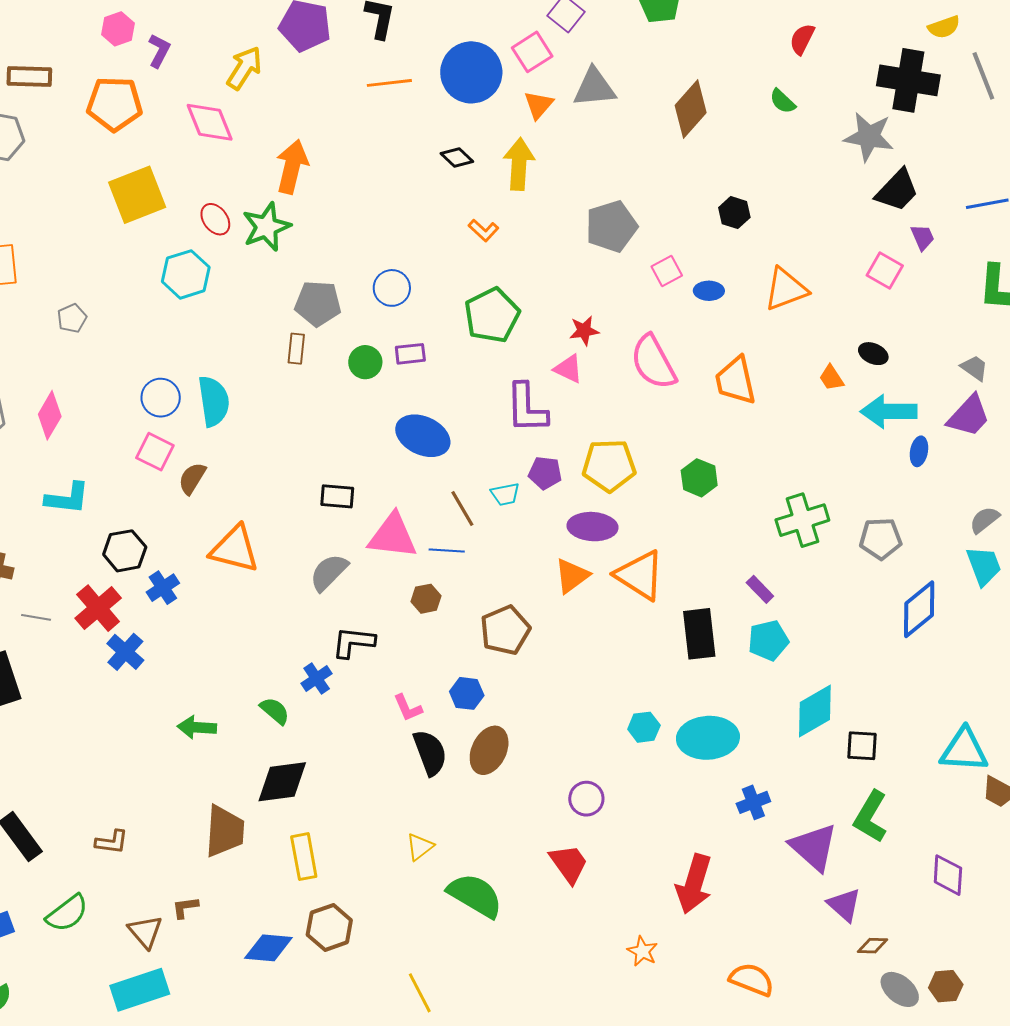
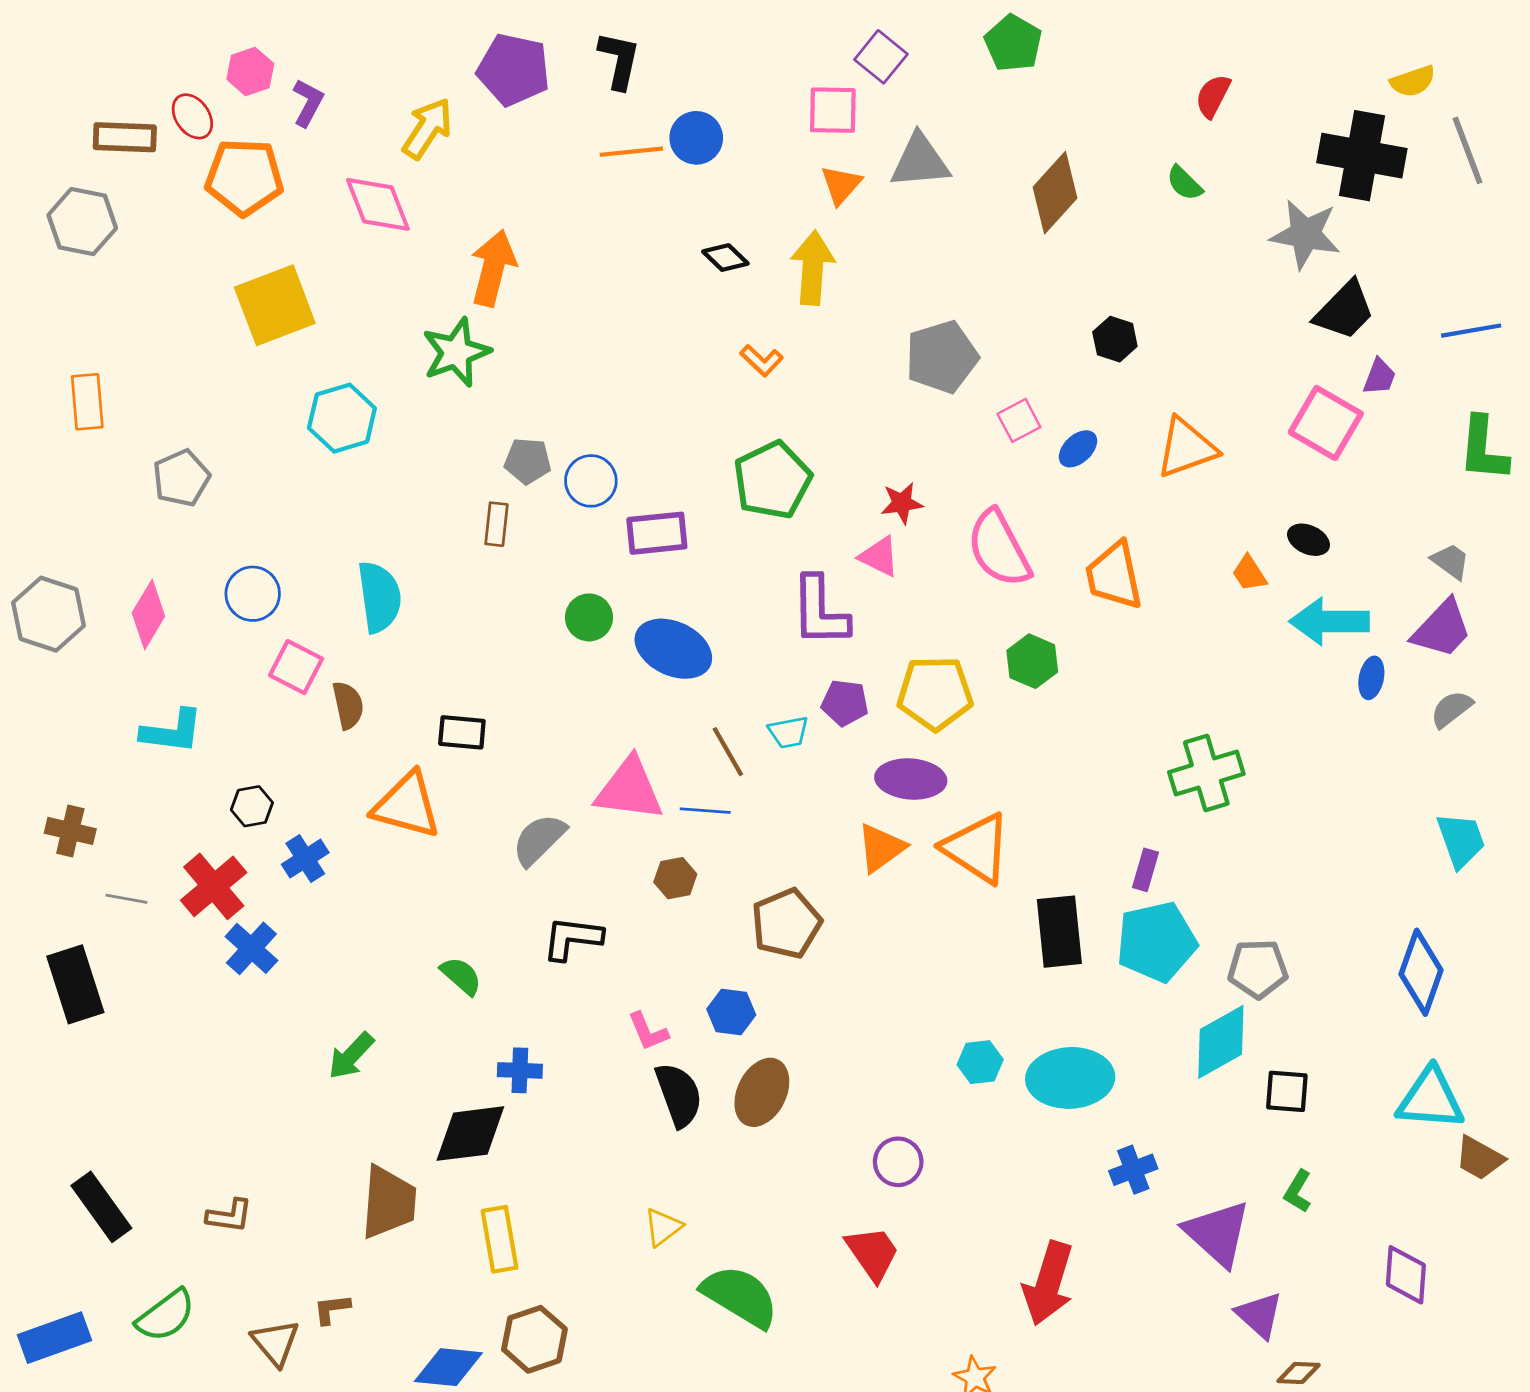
pink square: (532, 52) -> (833, 110), turned 33
blue circle: (471, 72) -> (696, 138), moved, size x0.6
red ellipse: (215, 219) -> (192, 116), moved
purple trapezoid: (922, 237) -> (1379, 377), turned 44
pink square: (885, 271) -> (1326, 423), size x1.4
blue circle: (392, 288) -> (591, 481), moved
blue ellipse: (709, 291) -> (1078, 449), turned -44
gray pentagon: (318, 303) -> (528, 461), size x0.7
gray pentagon: (72, 318) -> (181, 478), size x1.4
purple rectangle: (410, 354) -> (657, 533), size x1.4
green circle: (365, 362) -> (589, 617), moved
blue circle: (161, 398) -> (253, 594), moved
brown semicircle: (192, 478) -> (348, 705), turned 136
green hexagon: (699, 478) -> (1032, 661), moved
black rectangle: (337, 496) -> (462, 732), moved
gray semicircle: (984, 520) -> (1451, 709), moved
gray pentagon: (881, 539) -> (1258, 969), moved
black hexagon: (125, 551) -> (252, 806), size x0.7
purple rectangle: (760, 589) -> (1145, 870), turned 60
blue diamond: (919, 609) -> (1421, 972), moved, turned -32
cyan pentagon: (768, 640) -> (1156, 942), size x1.4
blue cross: (317, 679) -> (520, 1070), moved, turned 36
green semicircle: (275, 711) -> (461, 976), moved
green arrow: (197, 727) -> (351, 1056), turned -51
green L-shape: (871, 817) -> (1298, 1191), size x0.6

